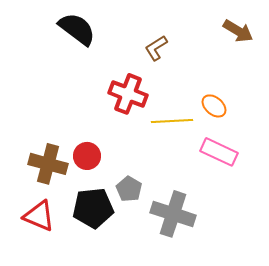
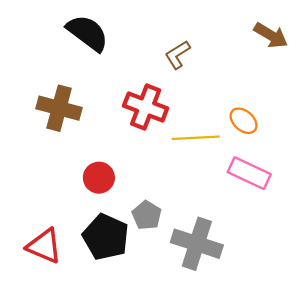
brown cross: (48, 164) -> (59, 108), moved
black pentagon: (93, 208) -> (106, 237), turned 30

